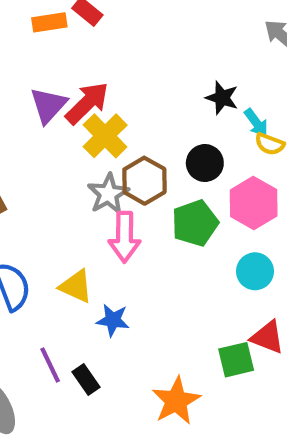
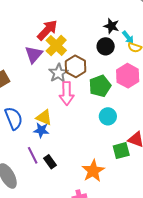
purple triangle: (48, 105) -> (34, 54), moved
black circle: (205, 163) -> (106, 46), moved
cyan circle: (255, 271) -> (108, 116), moved
blue star: (113, 320) -> (41, 130), moved

